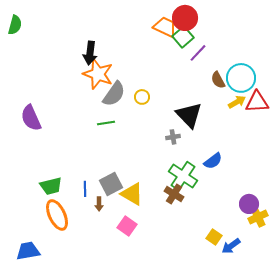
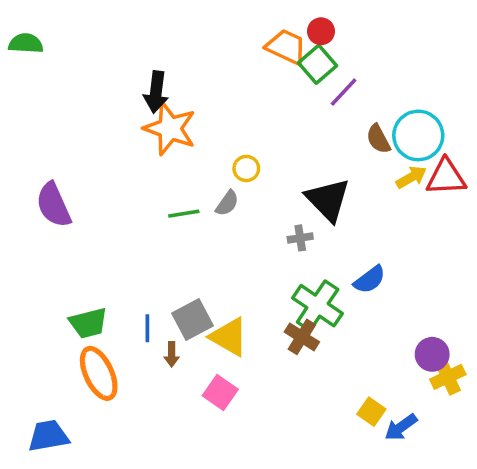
red circle: (185, 18) -> (321, 31), size x0.6
green semicircle: (15, 25) -> (26, 43), turned -102
gray semicircle: (114, 94) -> (227, 203), moved, size x0.6

